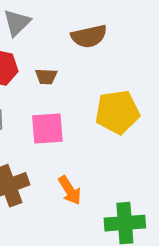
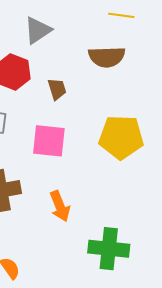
brown trapezoid: (46, 76) -> (57, 89), turned -120

